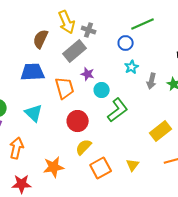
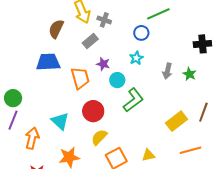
gray rectangle: (75, 51) -> (90, 41), size x0.7
cyan star: (132, 67) -> (136, 58), moved
cyan triangle: (34, 113) -> (60, 121), moved
yellow triangle: (133, 165) -> (148, 155), turned 40

